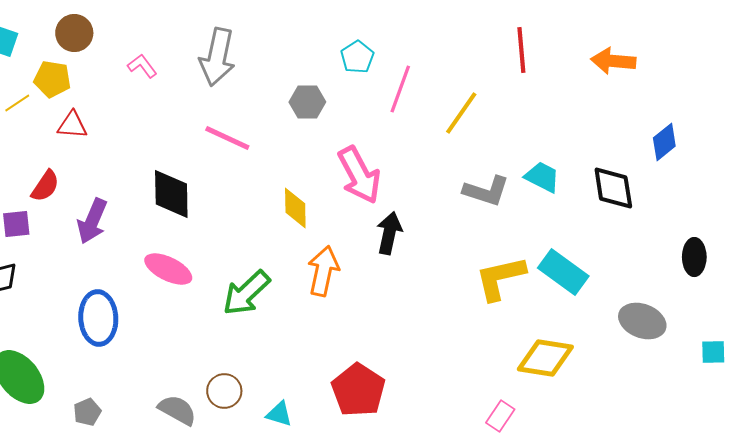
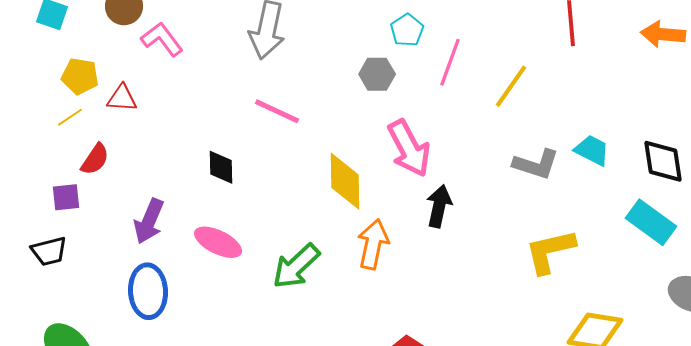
pink L-shape: (142, 66) -> (162, 39), moved, size x1.4
yellow pentagon: (52, 79) -> (80, 76), moved
gray hexagon: (307, 102) -> (377, 74), moved
yellow line: (17, 103) -> (70, 117), moved
black diamond: (171, 194) -> (221, 167), size x0.7
yellow diamond: (295, 208) -> (345, 181), size x1.4
purple arrow: (92, 221) -> (149, 221), moved
cyan rectangle: (563, 272) -> (651, 222), moved

